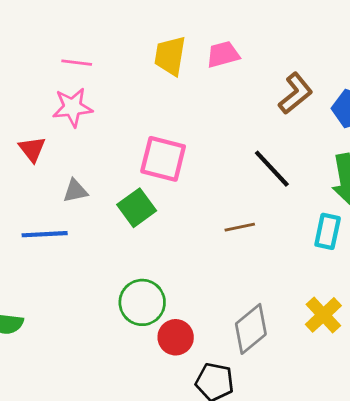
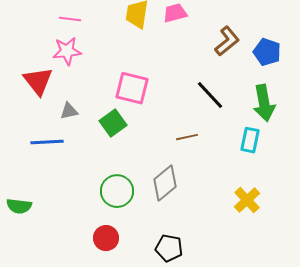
red triangle: (32, 149) -> (38, 81), size x1.5
gray diamond: (251, 329) -> (165, 183), moved
red circle: (176, 337) -> (106, 238), moved

